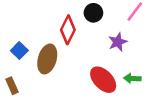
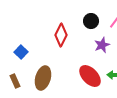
black circle: (93, 13) -> (91, 21), moved
brown ellipse: (47, 59) -> (43, 78), moved

